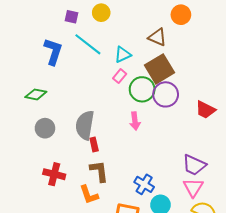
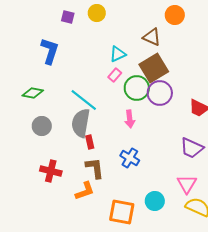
cyan line: (88, 44) -> (84, 100), moved
purple trapezoid: (194, 165) -> (192, 148), moved
blue cross: (144, 184) -> (130, 158), moved
orange L-shape: (89, 195) -> (85, 191), turned -90

